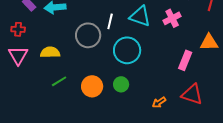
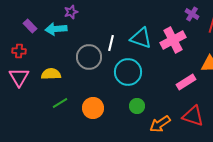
pink cross: (172, 18) -> (173, 40), size x1.4
pink rectangle: (185, 60) -> (186, 82), turned 36
green circle: (121, 84) -> (137, 106), moved
orange arrow: (159, 102) -> (160, 124), size x1.5

